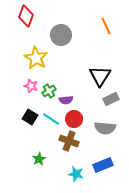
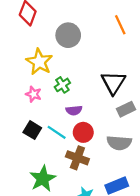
green cross: (49, 91) -> (62, 85), moved
green star: (39, 159) -> (43, 179), size x1.6

